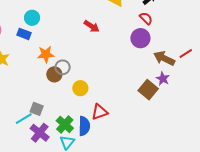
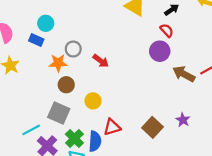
red arrow: (92, 26) -> (101, 61), moved
gray circle: (63, 67) -> (73, 49), moved
purple star: (163, 79) -> (183, 120), moved
brown square: (148, 90) -> (153, 127), moved
gray square: (37, 109) -> (59, 113), moved, size x1.5

